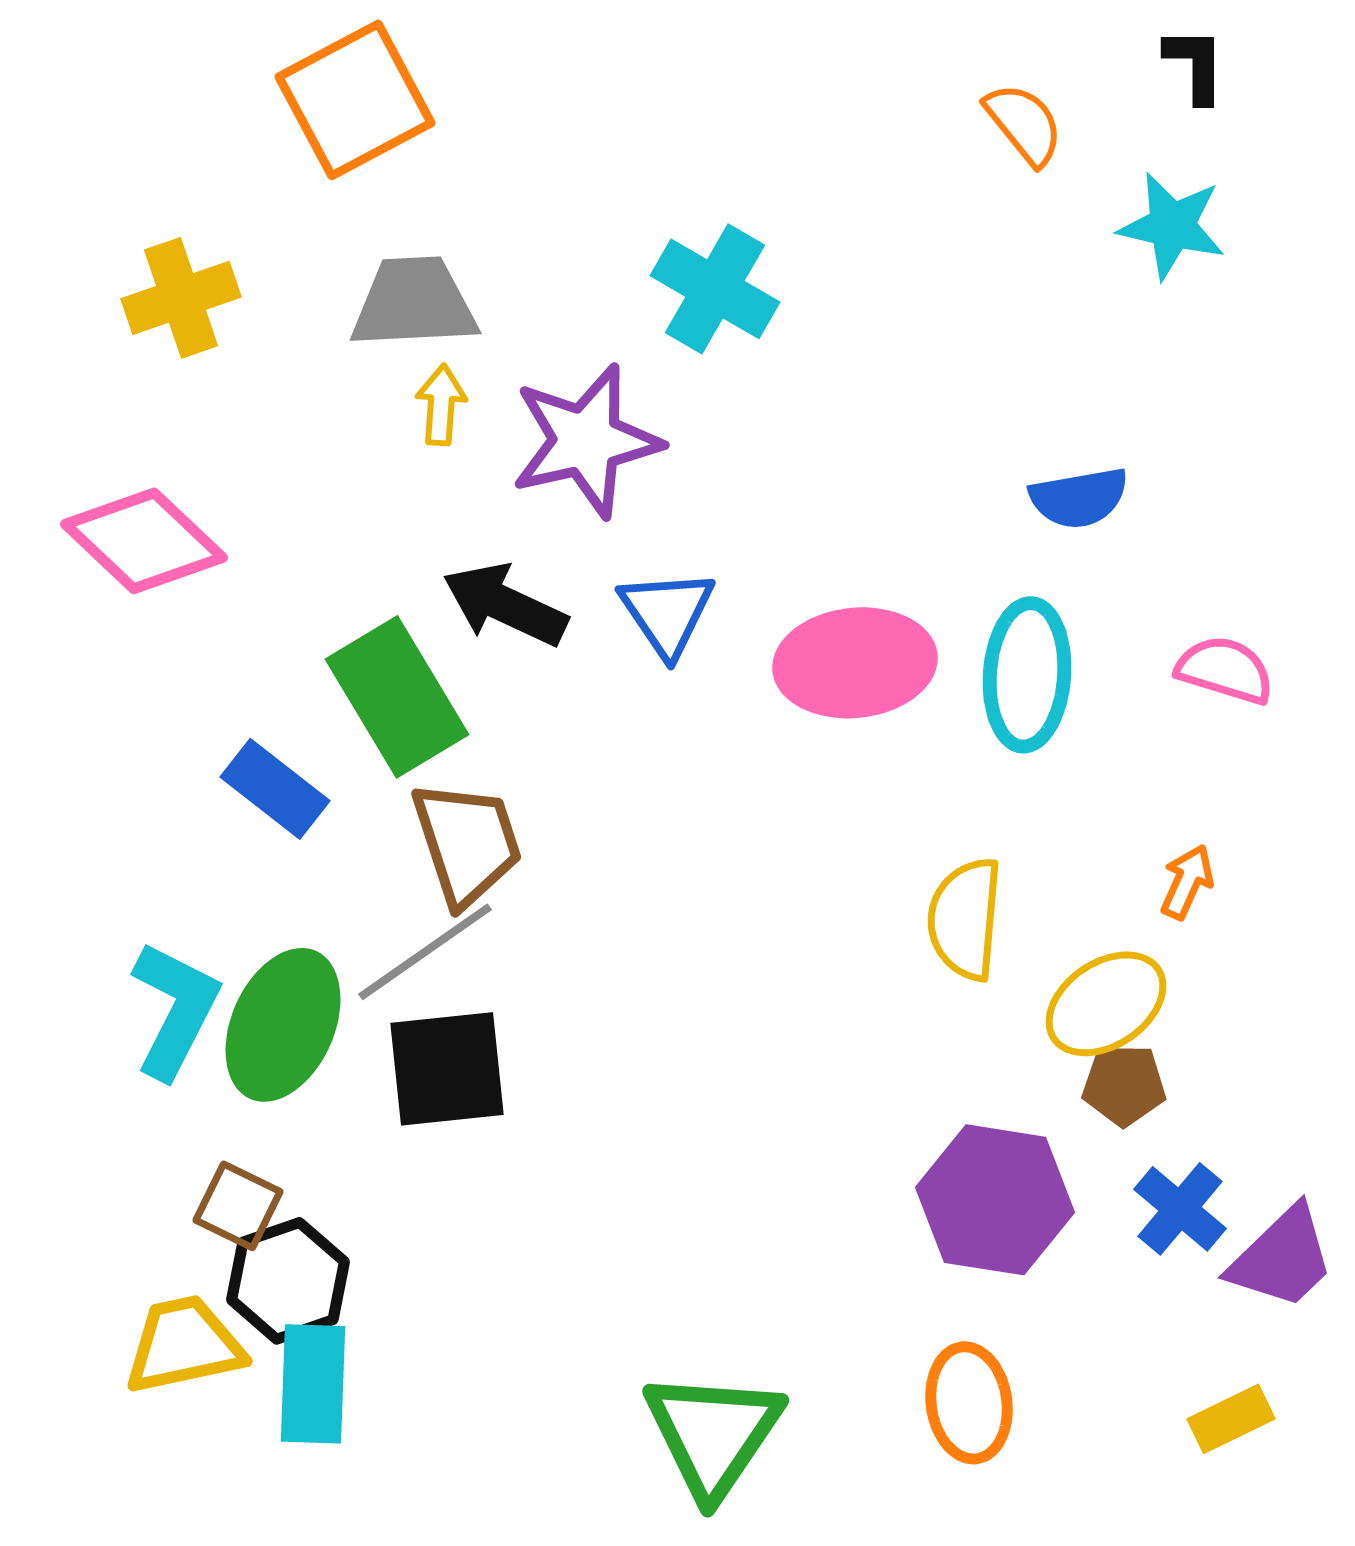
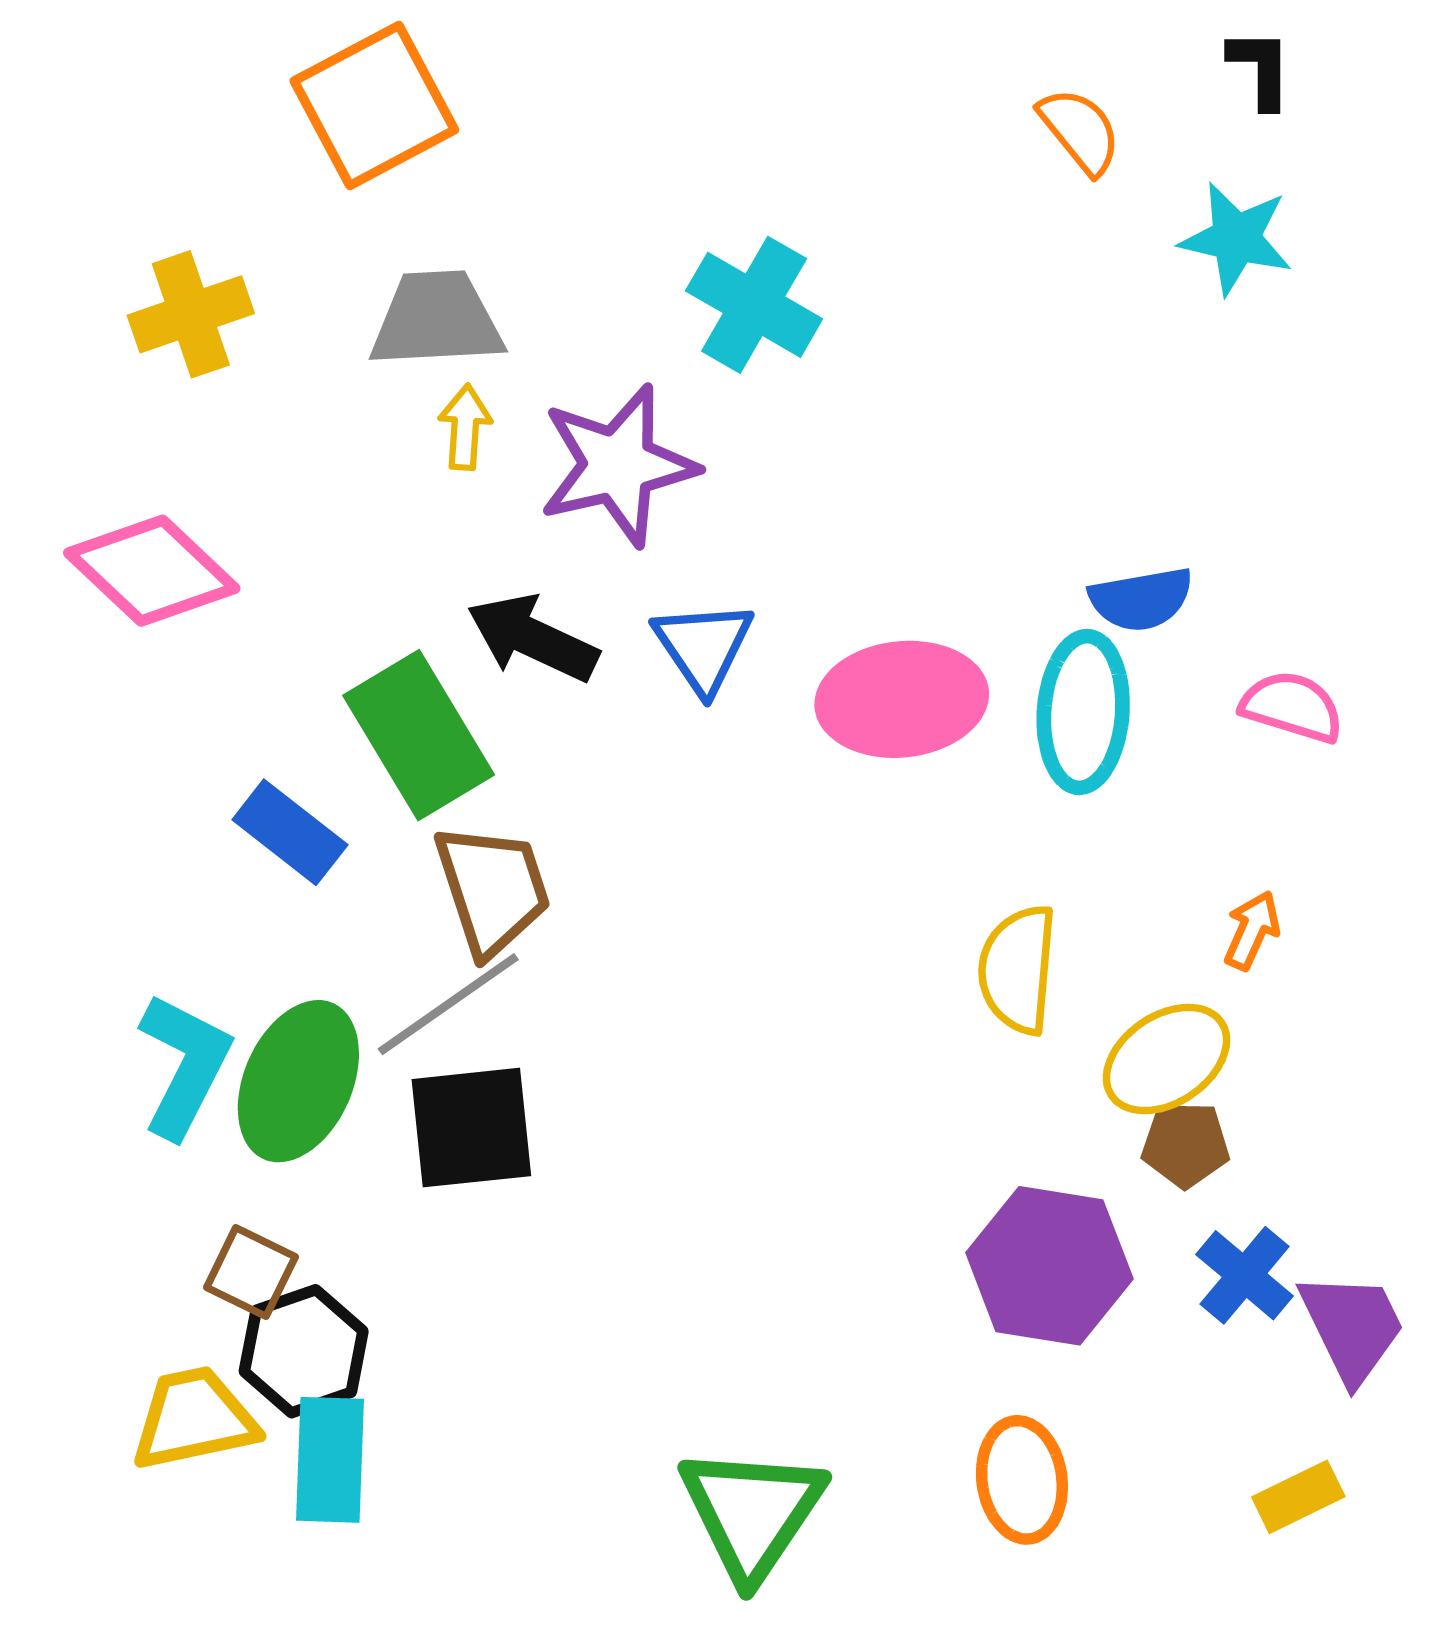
blue semicircle: (1079, 498) -> (1141, 599), moved
purple trapezoid: (1282, 1258) -> (1352, 1327), turned -72

